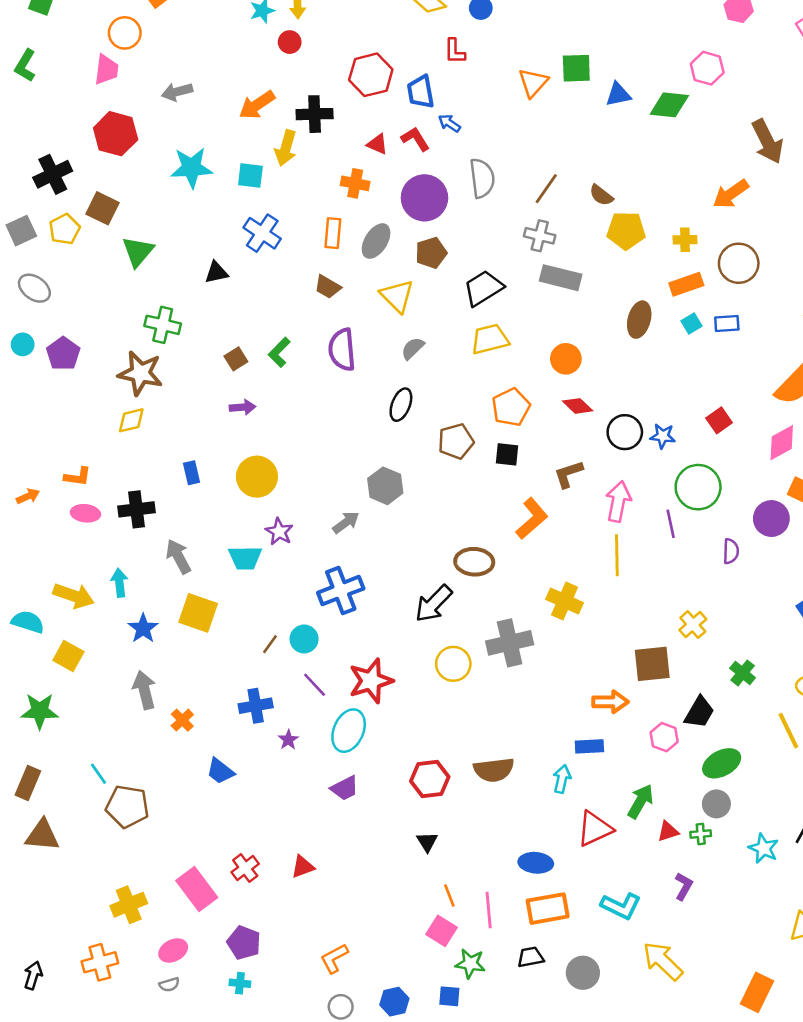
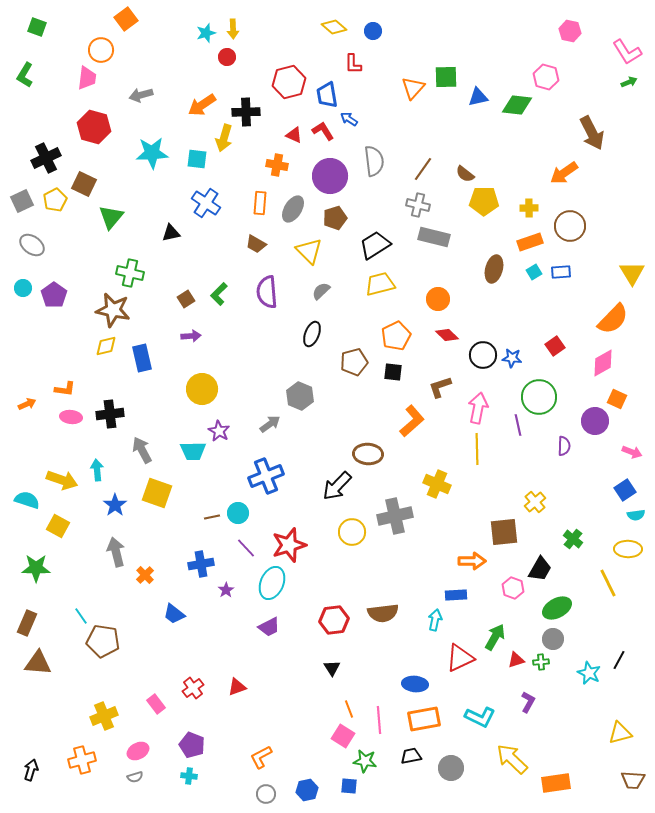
blue rectangle: (191, 473) -> (142, 358), moved, size x1.5
brown line: (270, 644) -> (212, 517), turned 42
pink rectangle: (197, 889) -> (156, 704), size x0.6
orange rectangle: (757, 992) -> (556, 783), moved, turned 56

